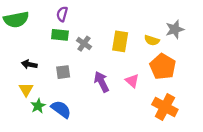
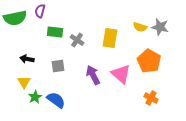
purple semicircle: (62, 14) -> (40, 11), moved
gray star: (175, 29) -> (160, 27), turned 30
yellow semicircle: (152, 40) -> (140, 27), moved
pink triangle: (132, 81) -> (121, 74), size x1.5
orange cross: (165, 107) -> (151, 98), size x0.6

